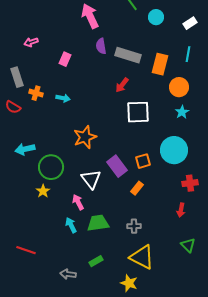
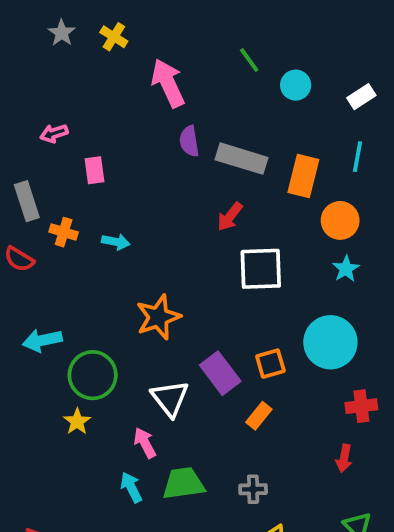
pink rectangle: (65, 59) -> (95, 170), moved, turned -32

